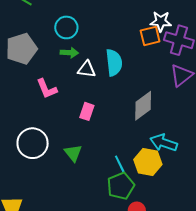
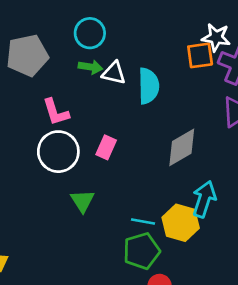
white triangle: (87, 69) -> (114, 73), moved
white circle: (33, 143) -> (58, 152), moved
cyan arrow: (164, 143) -> (204, 199), turned 84
cyan line: (120, 164) -> (143, 221), turned -60

